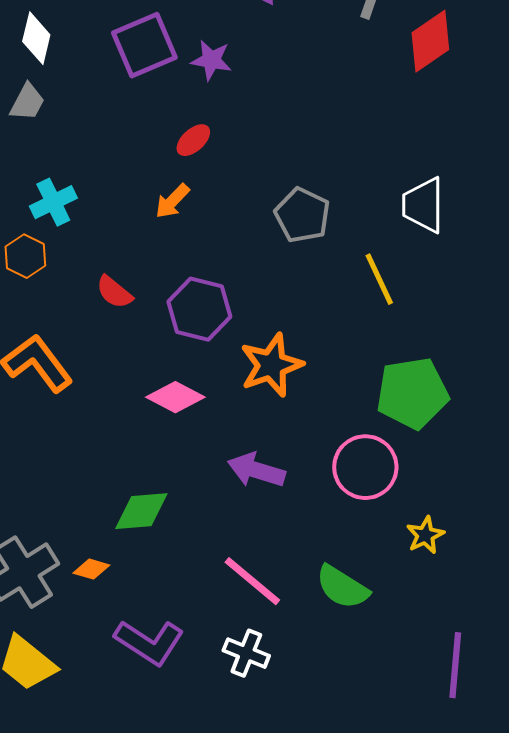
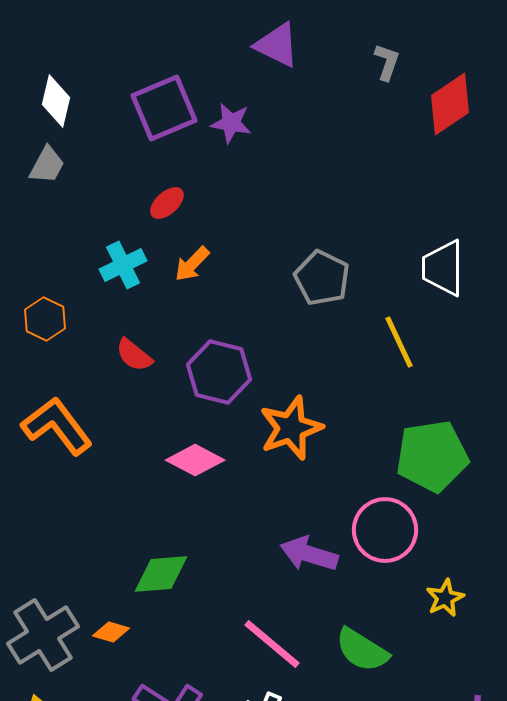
red ellipse: (193, 140) -> (167, 203), moved
cyan cross: (53, 202) -> (123, 265), moved
purple arrow: (256, 470) -> (309, 554), moved

